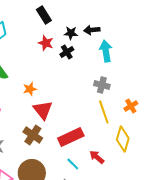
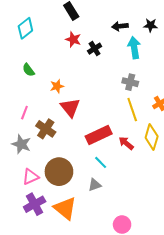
black star: (71, 33) -> (150, 25), moved
brown cross: (33, 135) -> (46, 129), moved
red arrow: (97, 157) -> (126, 143), moved

